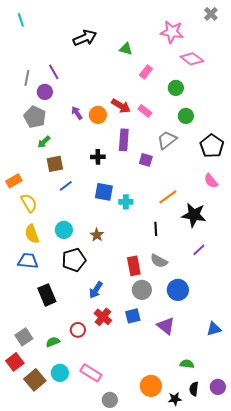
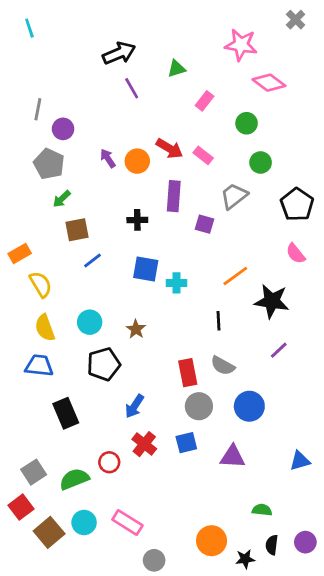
green triangle: (126, 49) -> (176, 69), turned -32
purple line: (54, 72) -> (132, 88), moved
purple triangle: (166, 326) -> (233, 457), turned -36
green semicircle: (53, 342) -> (74, 479), size x1.5

